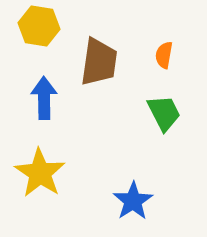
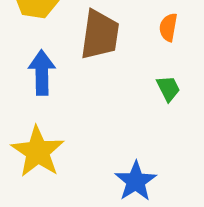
green trapezoid: (164, 113) -> (168, 88), size x0.7

